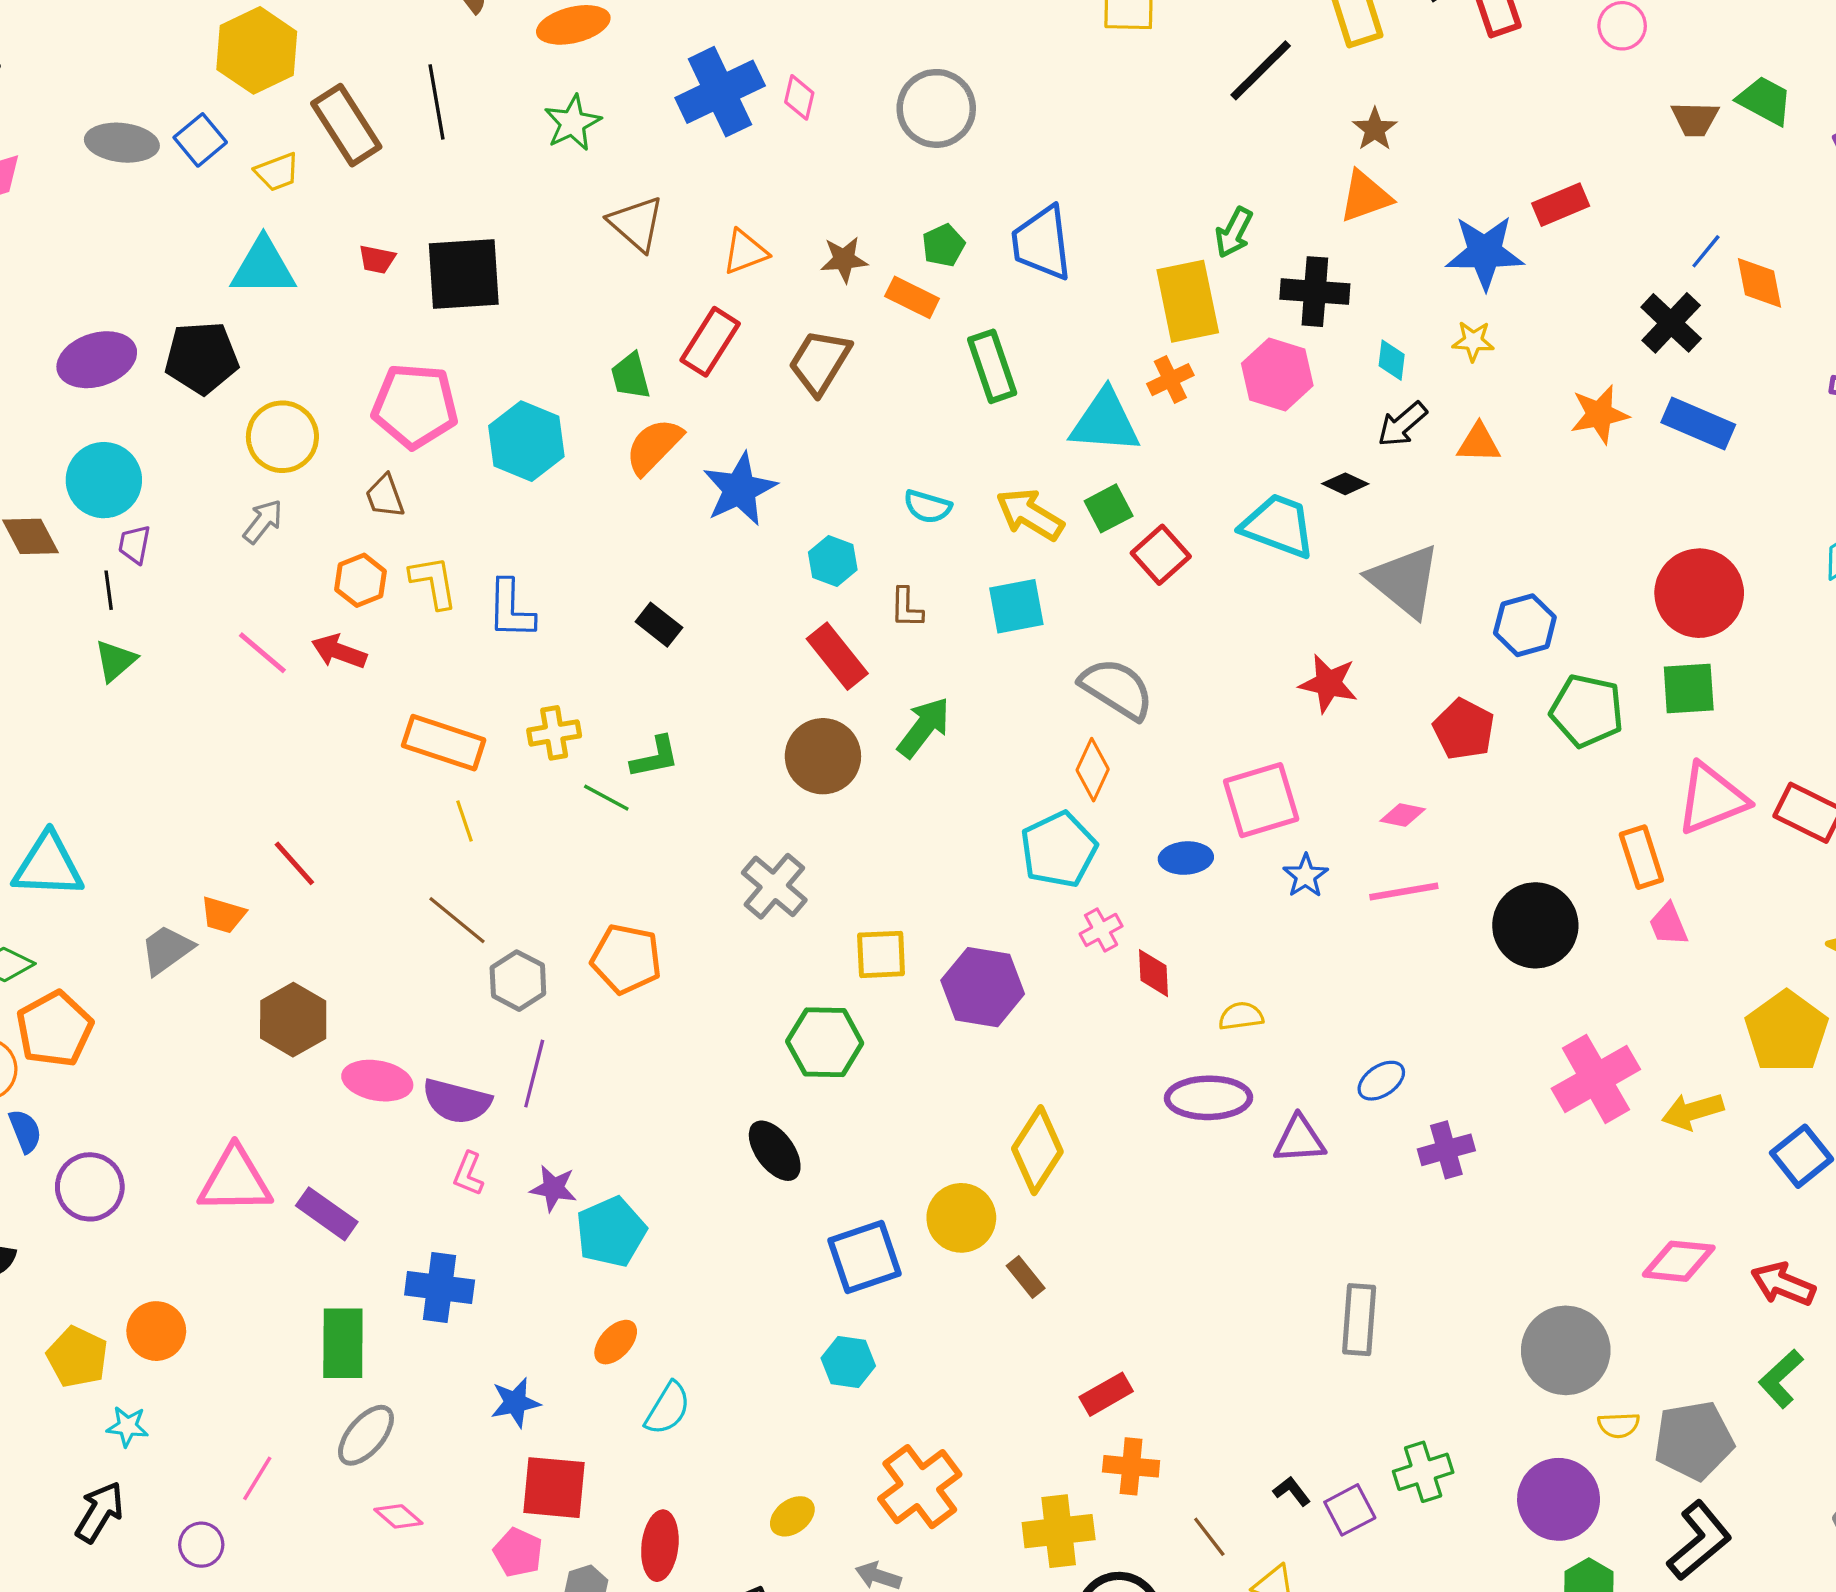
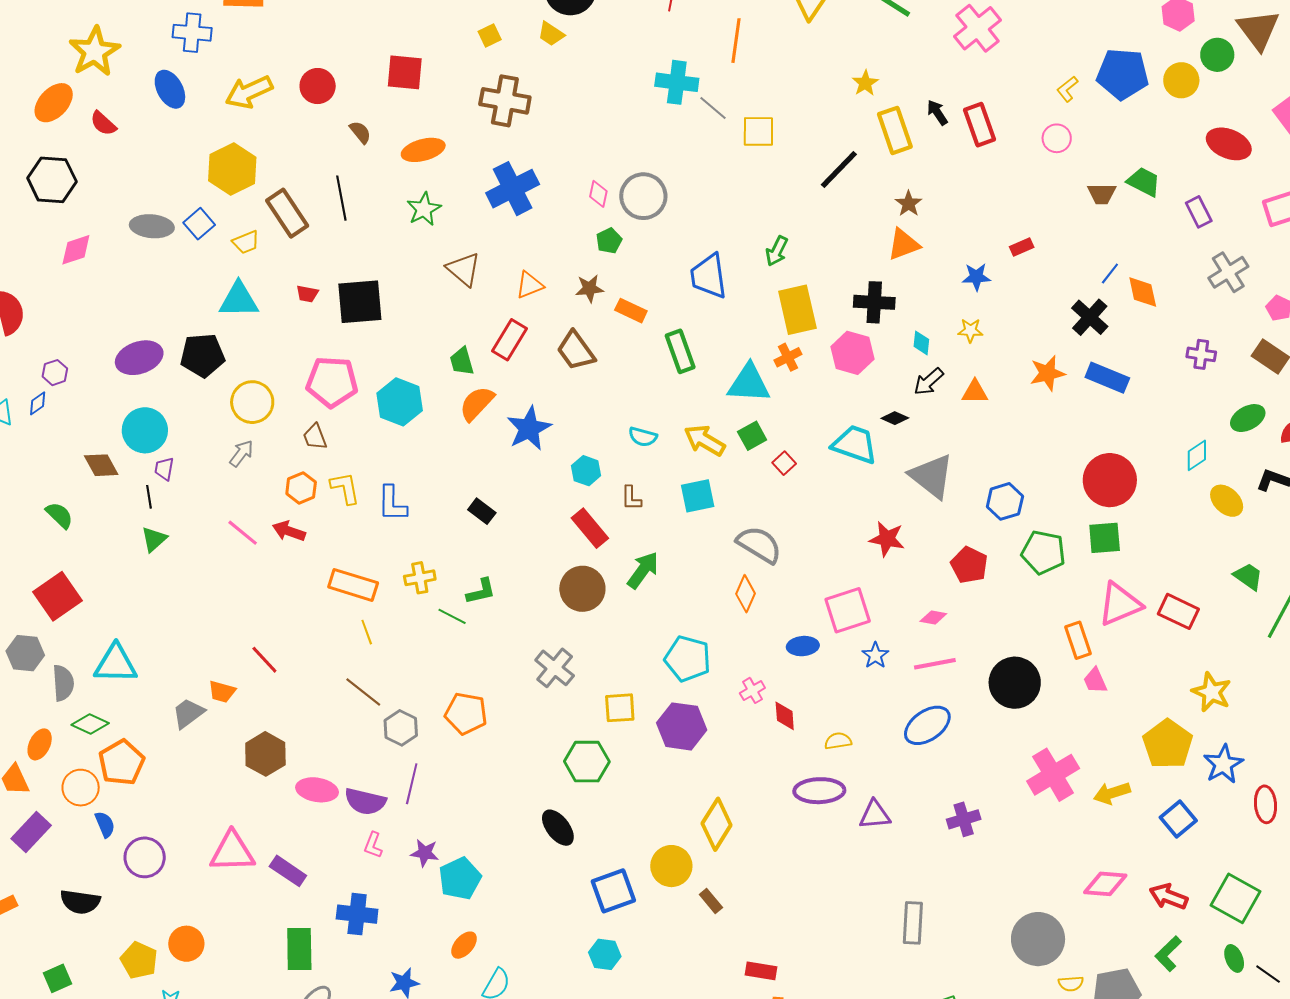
pink diamond: (799, 97) -> (598, 194), moved
red rectangle: (1561, 205) -> (1022, 247), size x0.7
green arrow: (1234, 232) -> (777, 251), moved
green pentagon: (943, 245) -> (609, 241), moved
blue star: (1485, 252) -> (976, 277), size x0.6
brown trapezoid: (820, 362) -> (576, 351), turned -66
red square: (1161, 555) -> (784, 463), size x0.7
cyan pentagon: (1059, 850) -> (688, 659), moved, turned -30
blue ellipse: (1381, 1081) -> (927, 725), moved, size x1.6
red rectangle: (1106, 1394) -> (761, 971), turned 40

